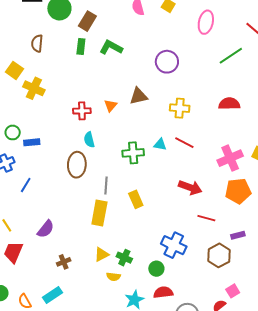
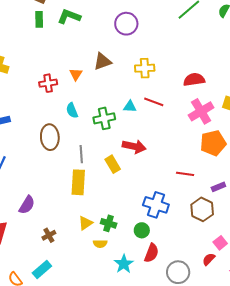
red semicircle: (229, 104) -> (194, 80), moved
cyan semicircle: (89, 140) -> (72, 110), moved
red arrow: (190, 187) -> (134, 147), moved
red semicircle: (163, 292) -> (151, 253), turned 126

